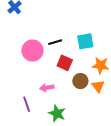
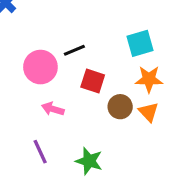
cyan square: (85, 41) -> (140, 43), moved
pink arrow: (47, 88) -> (53, 109), moved, turned 32

